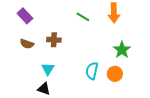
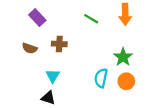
purple rectangle: (25, 16) -> (37, 18), moved
green star: (122, 50) -> (123, 57), moved

